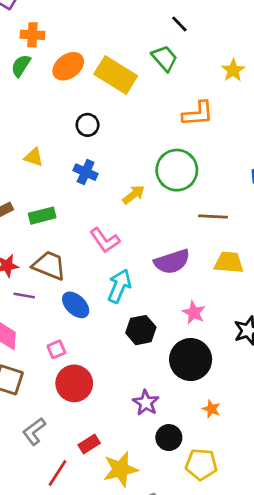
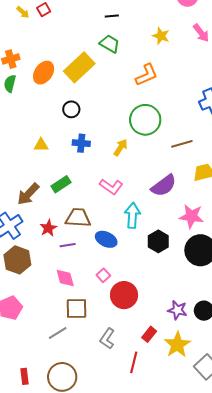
black line: (179, 24) -> (112, 16), turned -32
yellow rectangle: (116, 75) -> (79, 67), turned -56
pink star: (194, 313) -> (191, 216), size x1.4
purple star: (146, 403) -> (177, 310), moved

